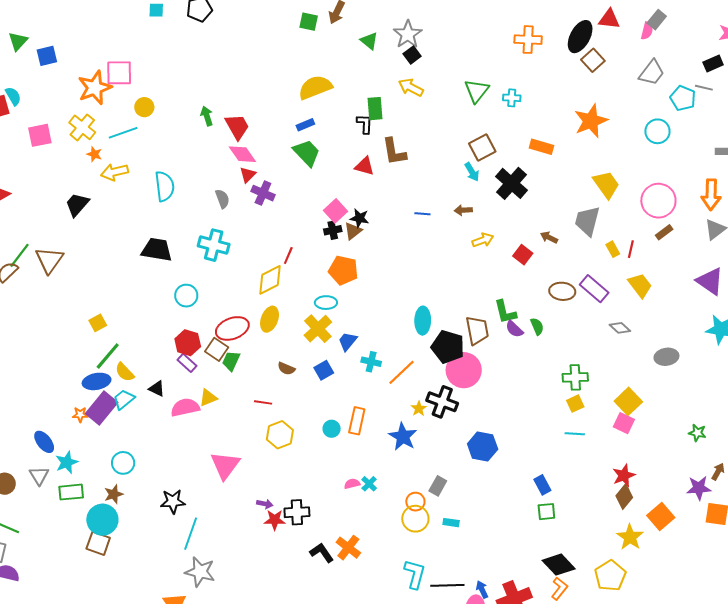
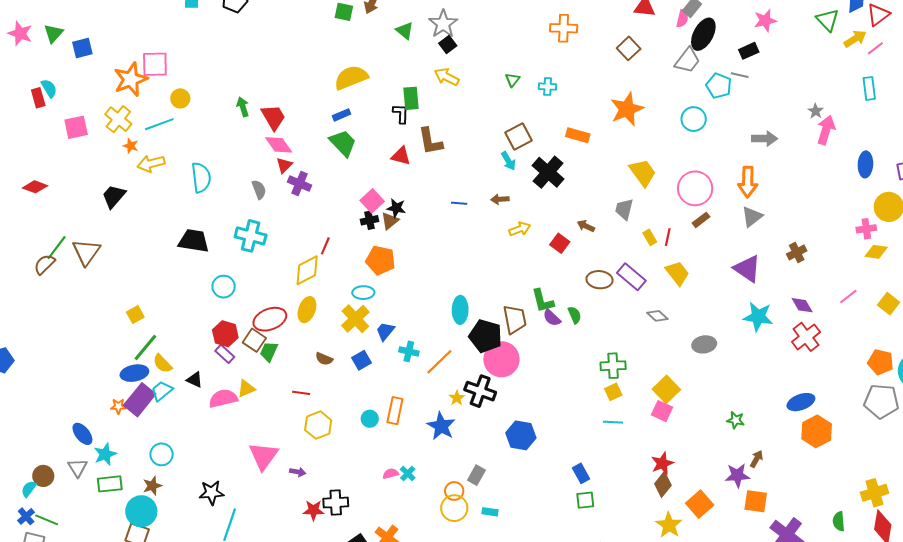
black ellipse: (580, 37) -> (703, 34), moved
green triangle: (477, 91) -> (512, 80), size x0.6
gray trapezoid: (587, 221) -> (624, 209), size x0.7
purple arrow: (265, 504) -> (298, 472), moved

